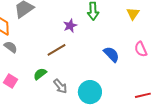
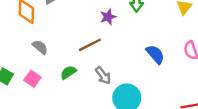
gray semicircle: (11, 47) -> (40, 47), moved
gray arrow: (60, 86) -> (103, 76), moved

